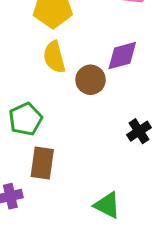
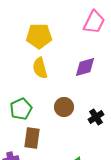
brown circle: (91, 80) -> (64, 107), moved

